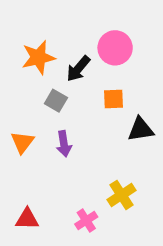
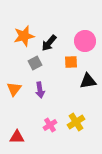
pink circle: (115, 48) -> (85, 41), moved
gray square: (56, 101) -> (35, 63), turned 32
pink cross: (86, 221) -> (50, 125), moved

